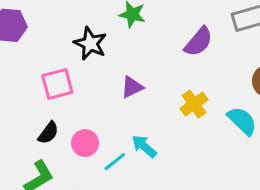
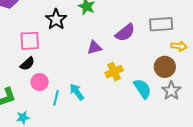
purple triangle: (132, 87) -> (94, 48), moved
black semicircle: (48, 133) -> (27, 64), moved
cyan line: (115, 162) -> (56, 98), turned -49

